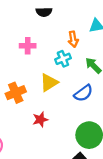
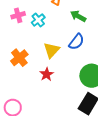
cyan cross: (63, 59) -> (38, 20), moved
yellow triangle: (49, 83) -> (52, 50), moved

